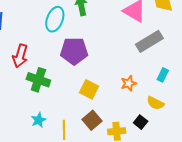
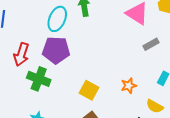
gray rectangle: (149, 41) -> (151, 44), size x0.6
purple pentagon: (74, 51) -> (56, 50), moved

